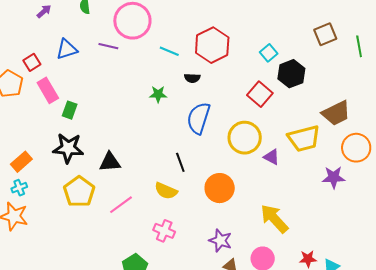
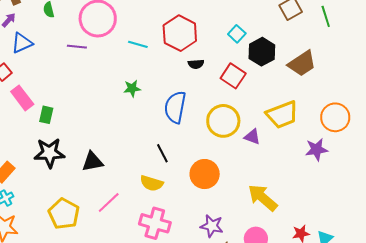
blue triangle: (67, 49) -> (22, 43), moved
black semicircle: (192, 78) -> (196, 64), moved
brown trapezoid: (336, 113) -> (302, 63), moved
yellow pentagon: (79, 192) -> (64, 214), moved
pink cross: (164, 231) -> (155, 223), size x1.4

